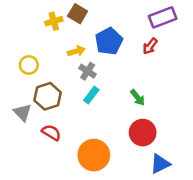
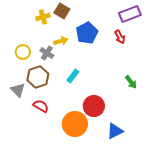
red arrow: (150, 46) -> (120, 37), turned -64
gray cross: (88, 71) -> (47, 53), moved
green arrow: (138, 98) -> (131, 82), moved
red circle: (143, 133) -> (94, 106), moved
blue triangle: (160, 164) -> (115, 131), moved

